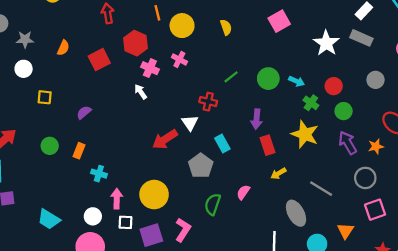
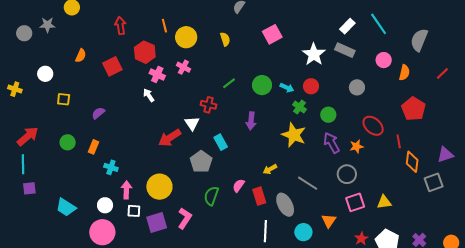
gray star: (25, 39) -> (47, 25), moved
red circle: (334, 86) -> (311, 86), moved
red rectangle: (267, 145) -> (259, 196), moved

